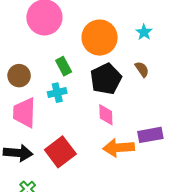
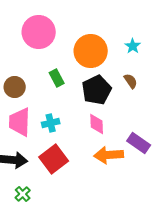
cyan cross: (57, 93) -> (51, 123), moved
purple rectangle: (150, 135) -> (139, 143), turned 45

